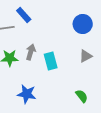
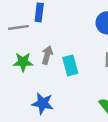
blue rectangle: (24, 15) -> (39, 12), turned 49

